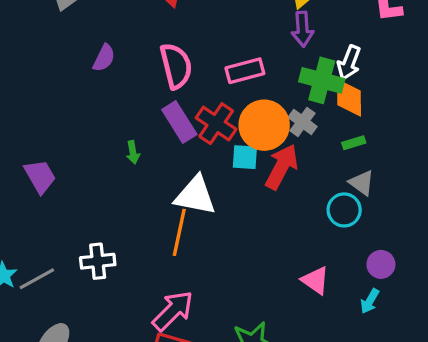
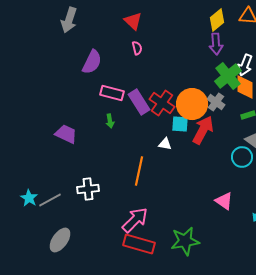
purple semicircle: (104, 58) -> (92, 62), size x1.4
pink semicircle: (176, 66) -> (137, 48), moved, size x0.5
pink rectangle: (245, 71) -> (112, 93), moved, turned 30
green cross: (322, 80) -> (228, 76), turned 36
purple trapezoid: (40, 176) -> (66, 134), moved, turned -35
white triangle: (195, 196) -> (165, 144), moved, size x0.5

